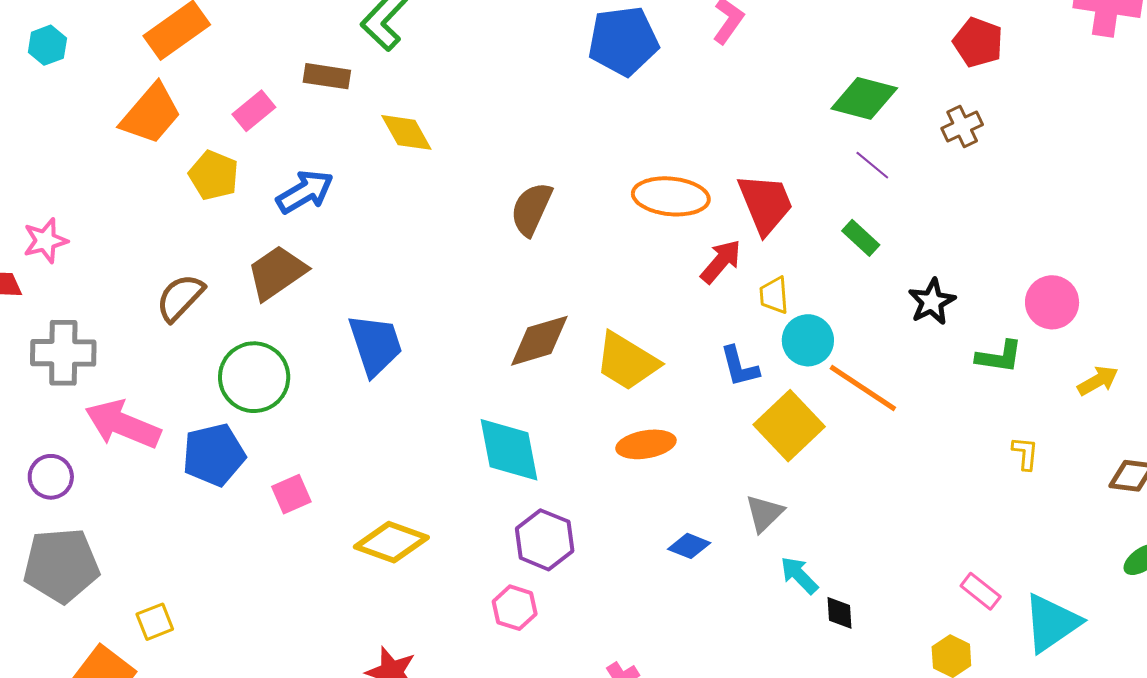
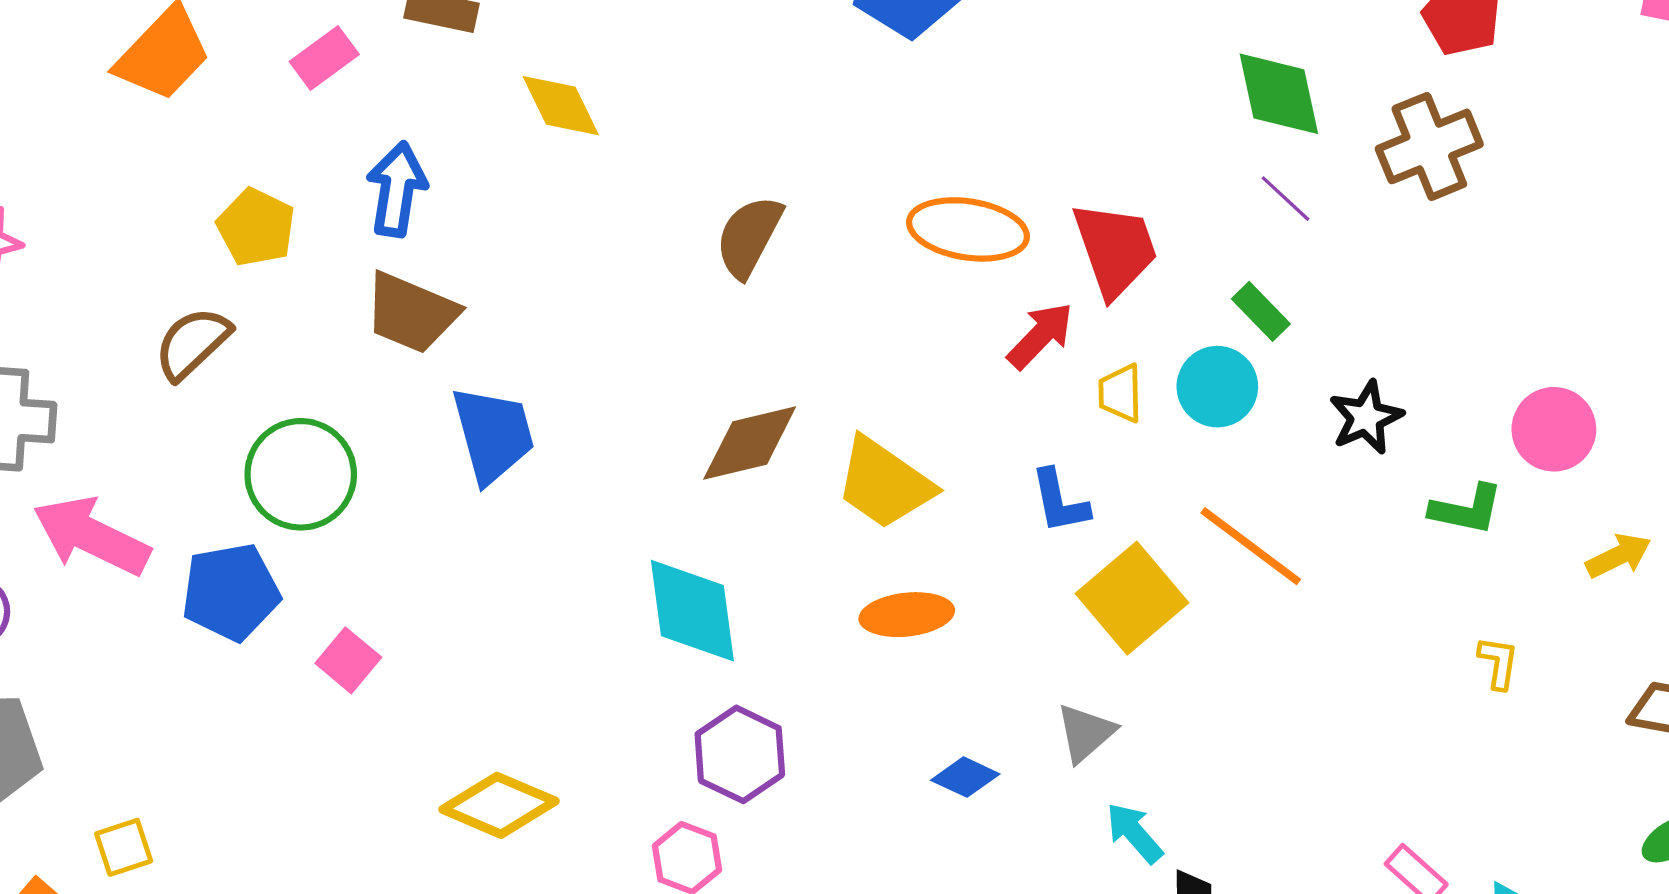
green diamond: (864, 98) -> (1279, 94), turned 60
brown cross: (962, 126) -> (1429, 146), size x1.6
yellow pentagon: (214, 175) -> (256, 227), moved
blue arrow: (305, 192) -> (397, 189), turned -54
brown trapezoid: (277, 273) -> (411, 313), moved, turned -126
cyan circle: (808, 340) -> (1217, 387), moved
pink square: (291, 494) -> (348, 660), turned -30
yellow diamond: (391, 542) -> (499, 805), moved

